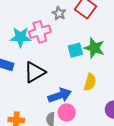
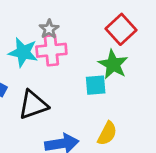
gray star: (59, 13) -> (49, 29), moved
green star: (94, 48) -> (113, 64), moved

